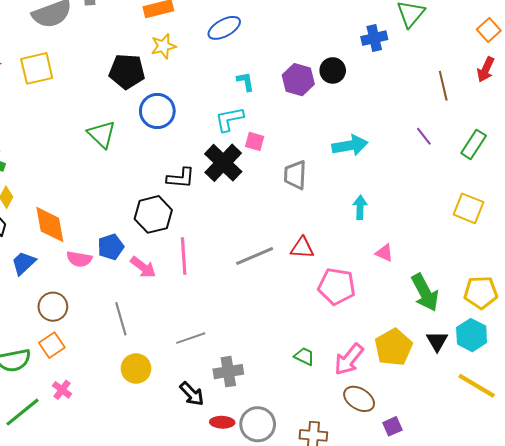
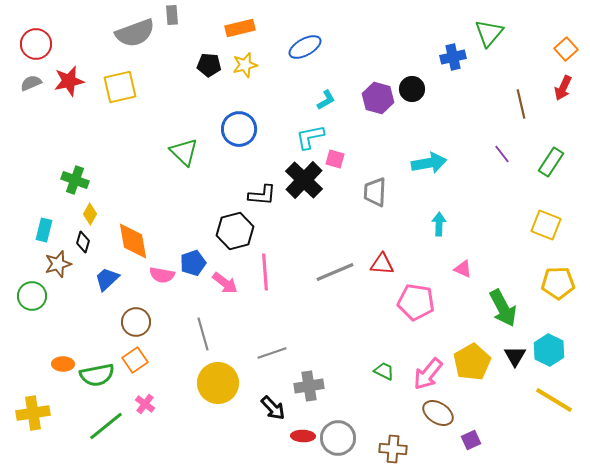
black pentagon: (127, 71) -> (209, 65), moved, size x0.7
cyan L-shape: (245, 82) -> (326, 100), turned 70
yellow pentagon: (481, 292) -> (558, 283), moved
yellow circle: (136, 368) -> (218, 383), size x1.4

